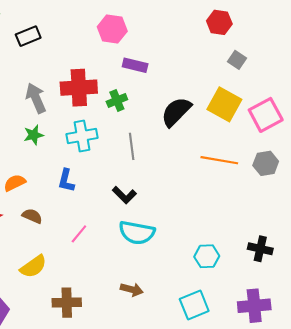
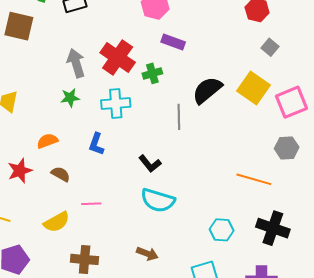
red cross: (79, 88) -> (118, 57), turned 32
gray line: (132, 146) -> (179, 117), moved
orange line: (219, 160) -> (254, 179), moved
pink line: (79, 234) -> (91, 204), moved, turned 42
black cross: (260, 249) -> (273, 228), size x1.4

